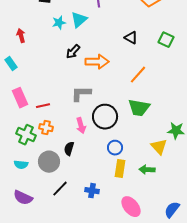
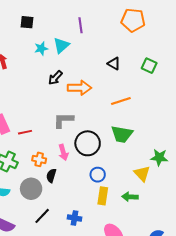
orange line: (138, 75) -> (121, 101), turned 30
orange cross: (46, 128) -> (39, 159), moved

